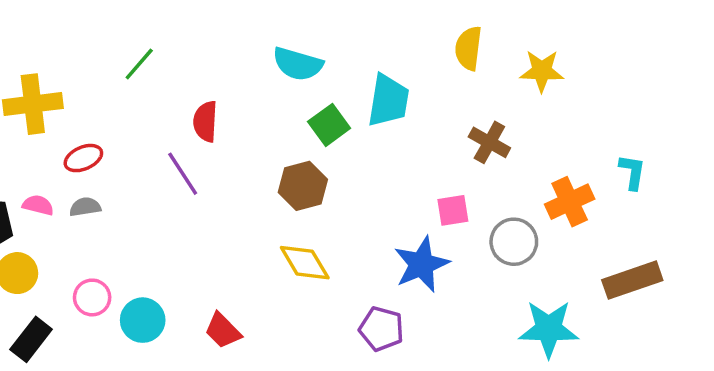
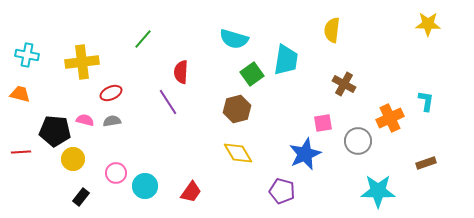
yellow star: (542, 71) -> (428, 24), moved
brown rectangle: (632, 280) -> (426, 163), size x0.6
red trapezoid: (223, 331) -> (191, 192), turned -100
black rectangle: (31, 339) -> (81, 197), size x0.7

